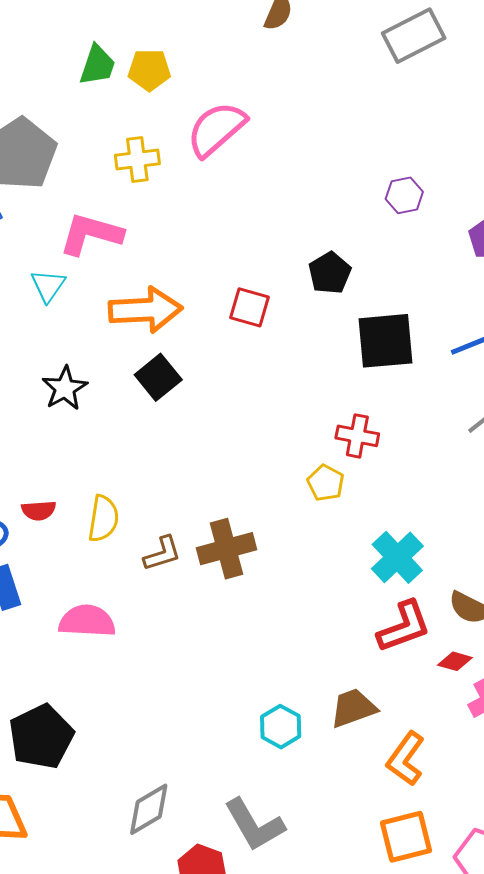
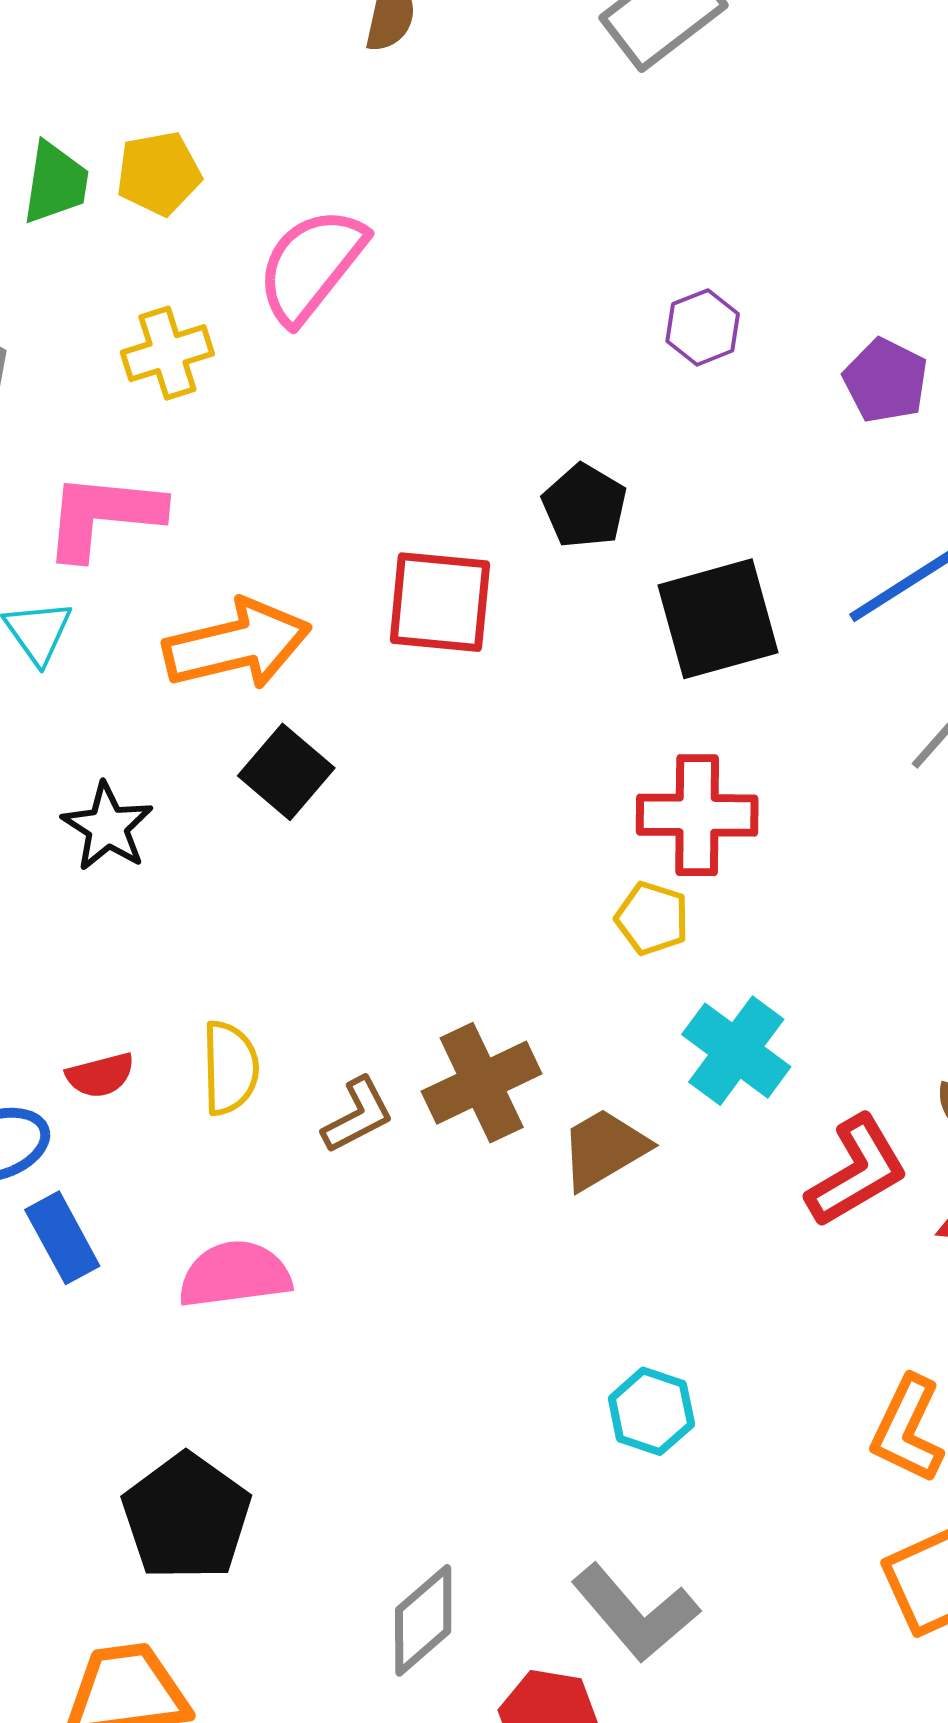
red square: (250, 307) -> (440, 602), size x1.4
red cross: (357, 436) -> (697, 815), size x1.4
cyan cross: (397, 557) -> (736, 1051), moved
brown trapezoid: (353, 708) -> (604, 1149), moved

